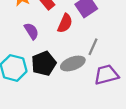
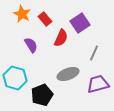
gray line: (93, 47) -> (94, 53), moved
black pentagon: (44, 63) -> (42, 95), moved

